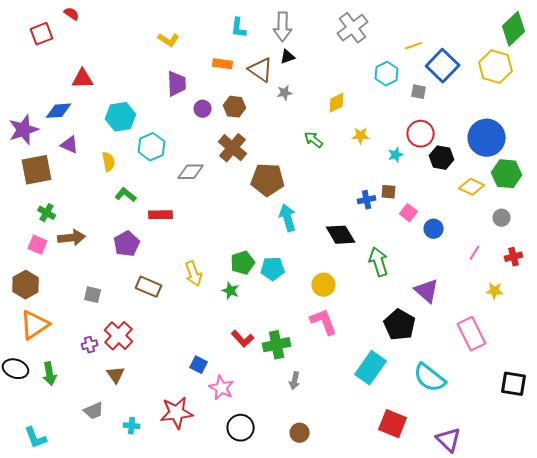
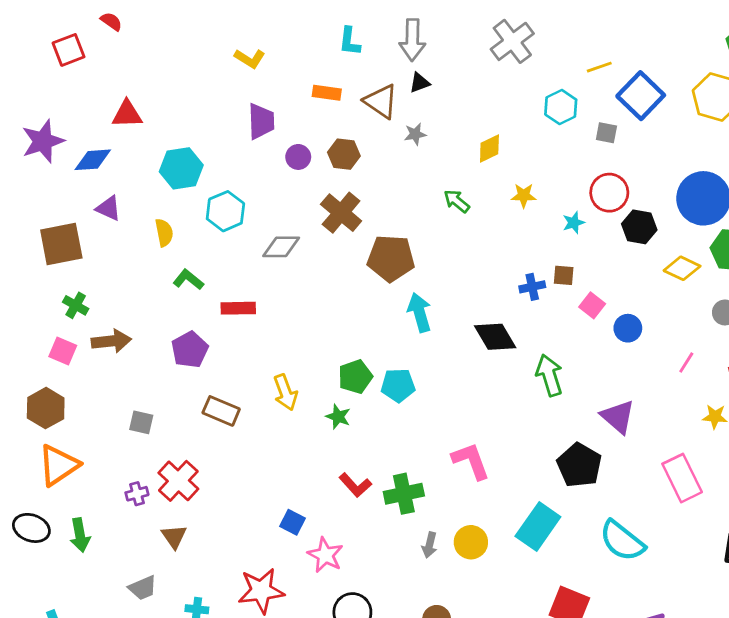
purple star: (24, 130) -> (43, 141), moved
yellow circle: (324, 285) -> (471, 542), moved

